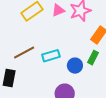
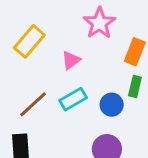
pink triangle: (58, 10) -> (71, 60), moved

